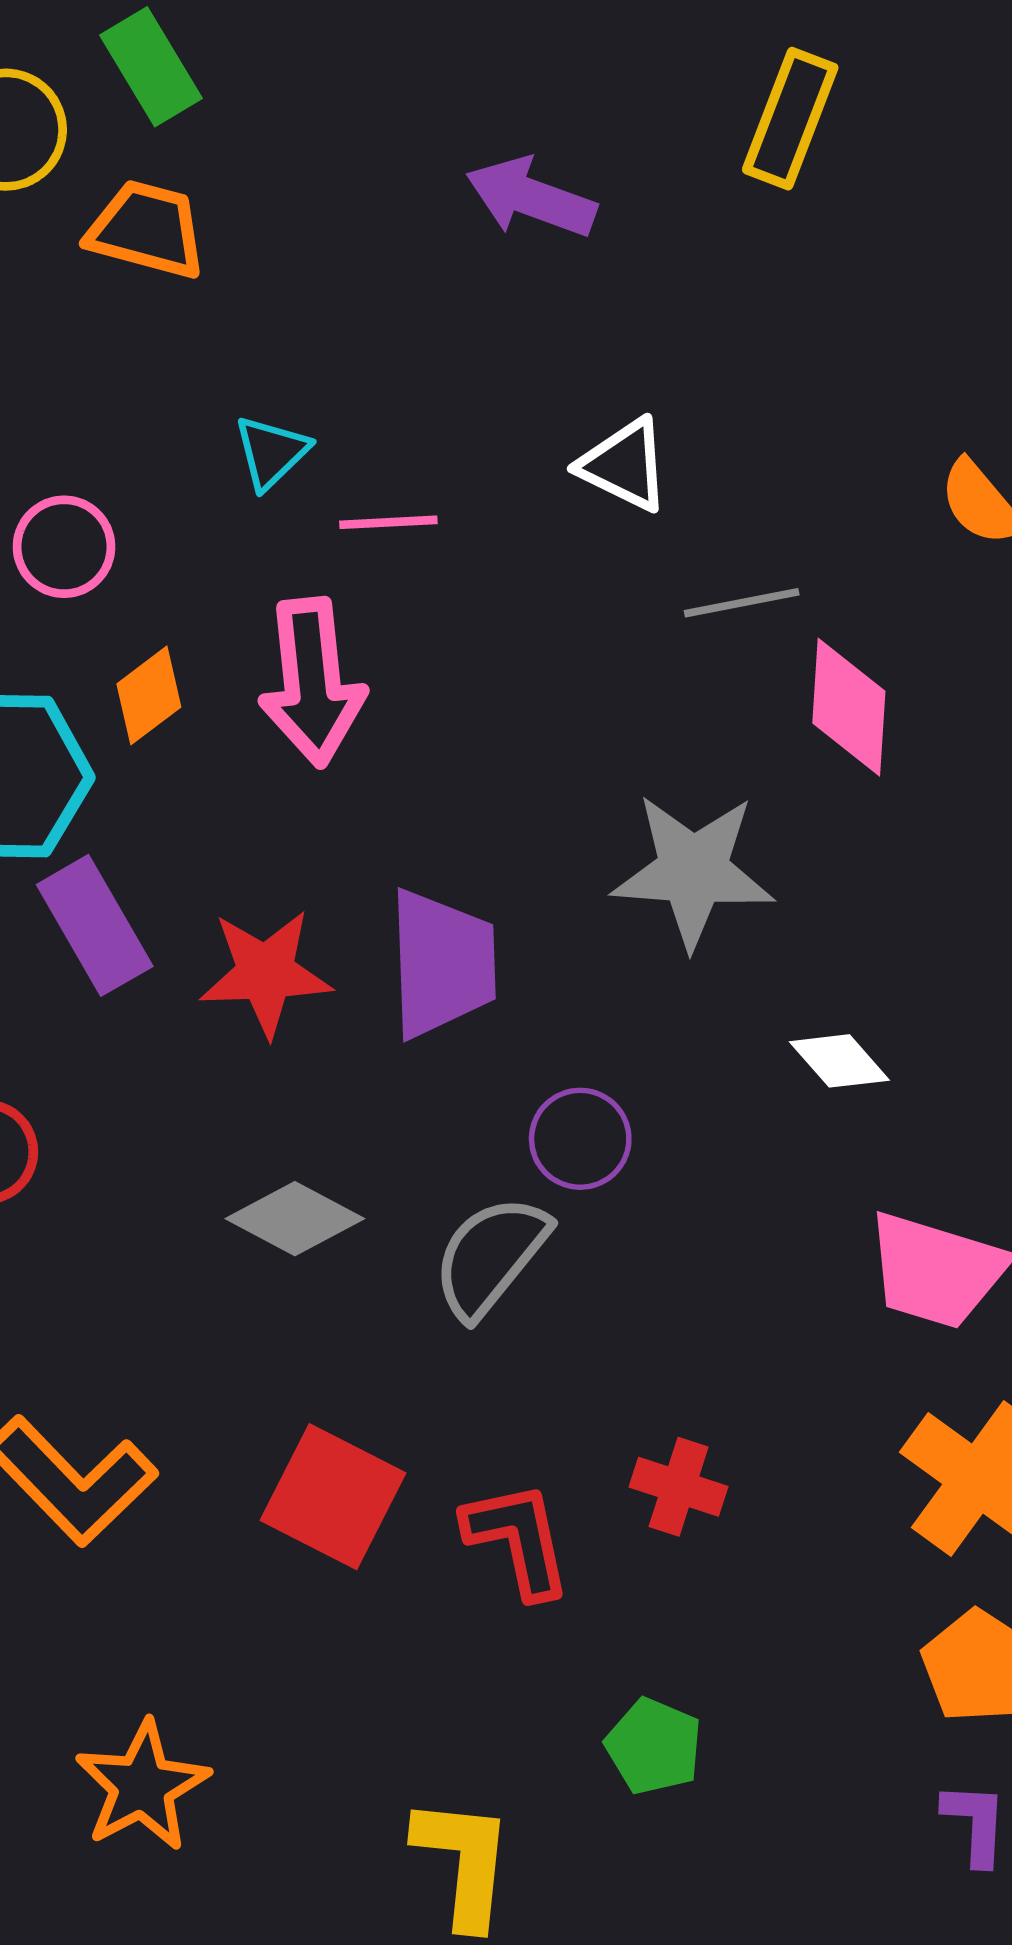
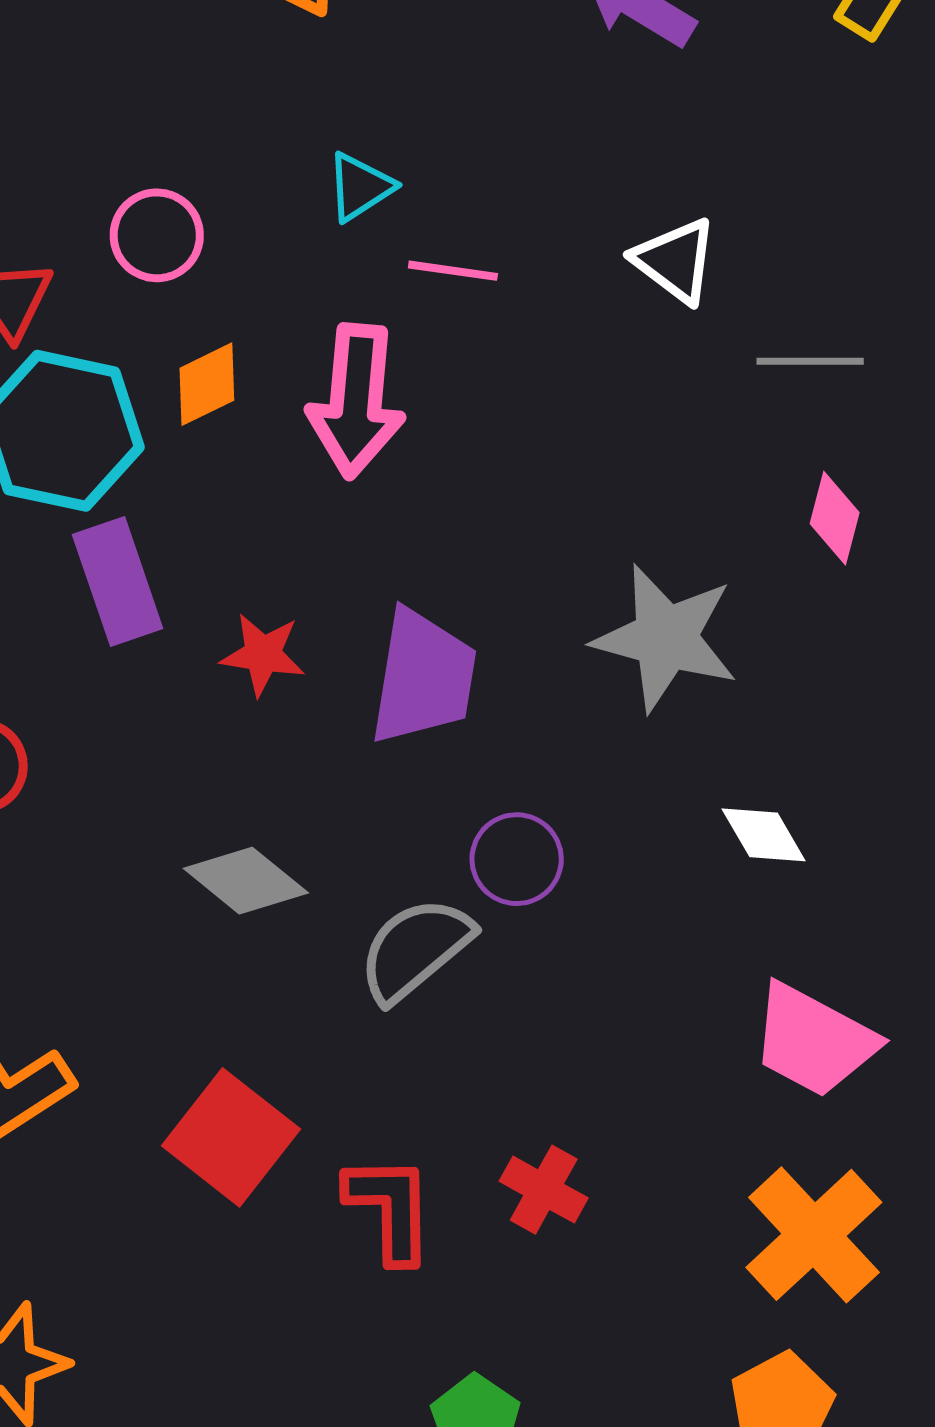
gray line: (742, 603) -> (810, 361), moved
pink diamond: (849, 707) -> (835, 518), size x0.7
red star: (266, 973) -> (263, 654), size x0.7

